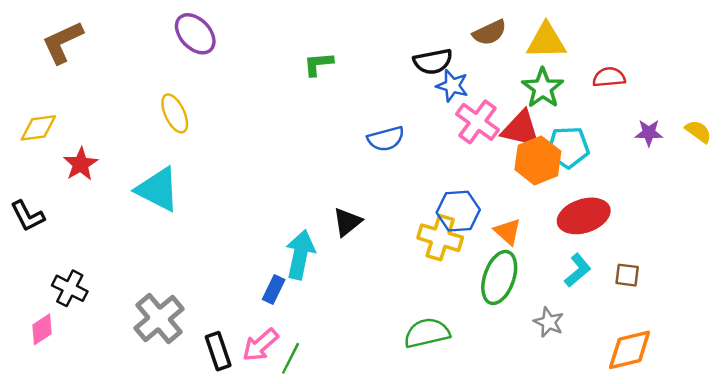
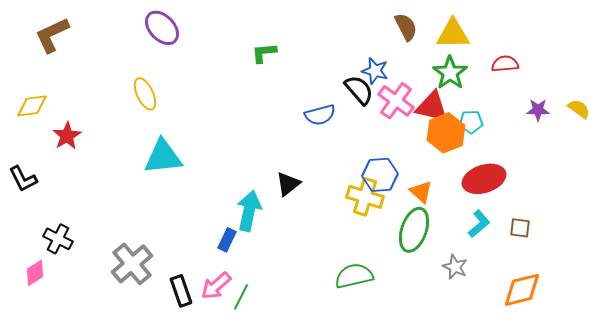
brown semicircle: (490, 33) -> (406, 27), turned -92
black semicircle: (433, 62) -> (359, 90), moved, turned -120
cyan pentagon: (568, 147) -> (471, 122), size x0.7
cyan triangle: (158, 189) -> (163, 157), moved, turned -33

